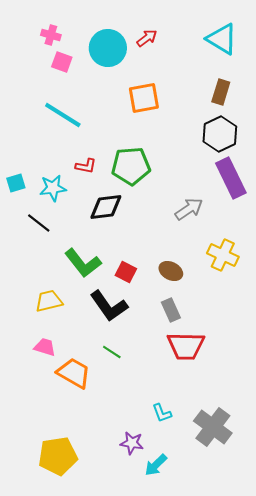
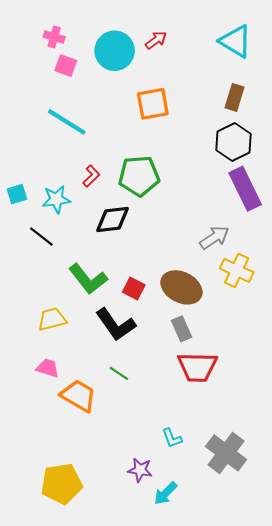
red L-shape: (86, 166) -> (91, 176), turned -55
gray arrow: (189, 209) -> (214, 238), moved
brown ellipse: (171, 271) -> (181, 287), size x1.6

